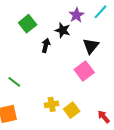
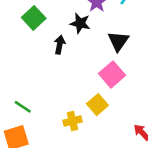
green line: (14, 82) -> (23, 107), moved
yellow square: (72, 110) -> (97, 105), moved

